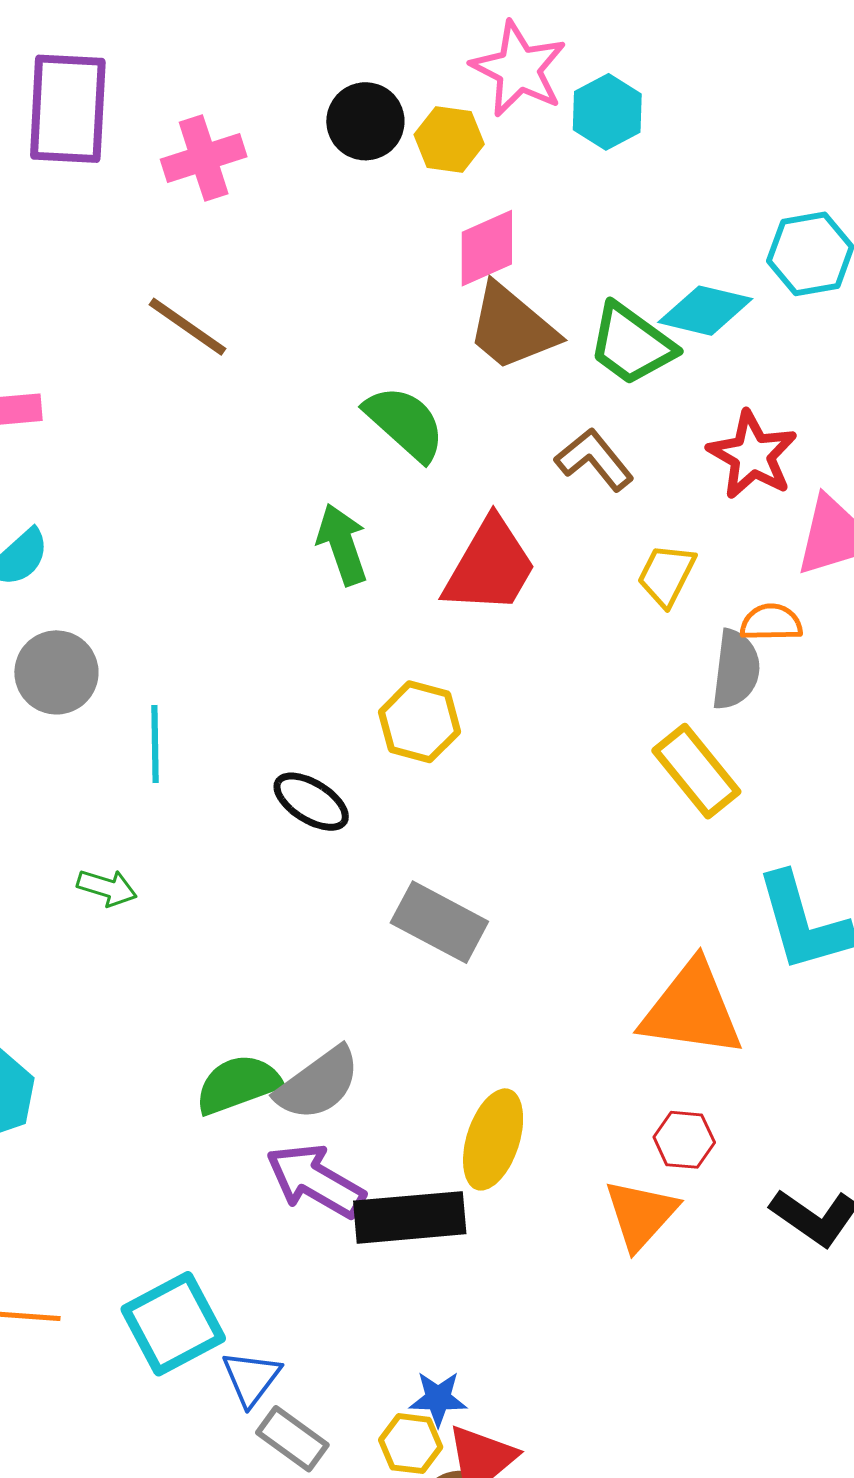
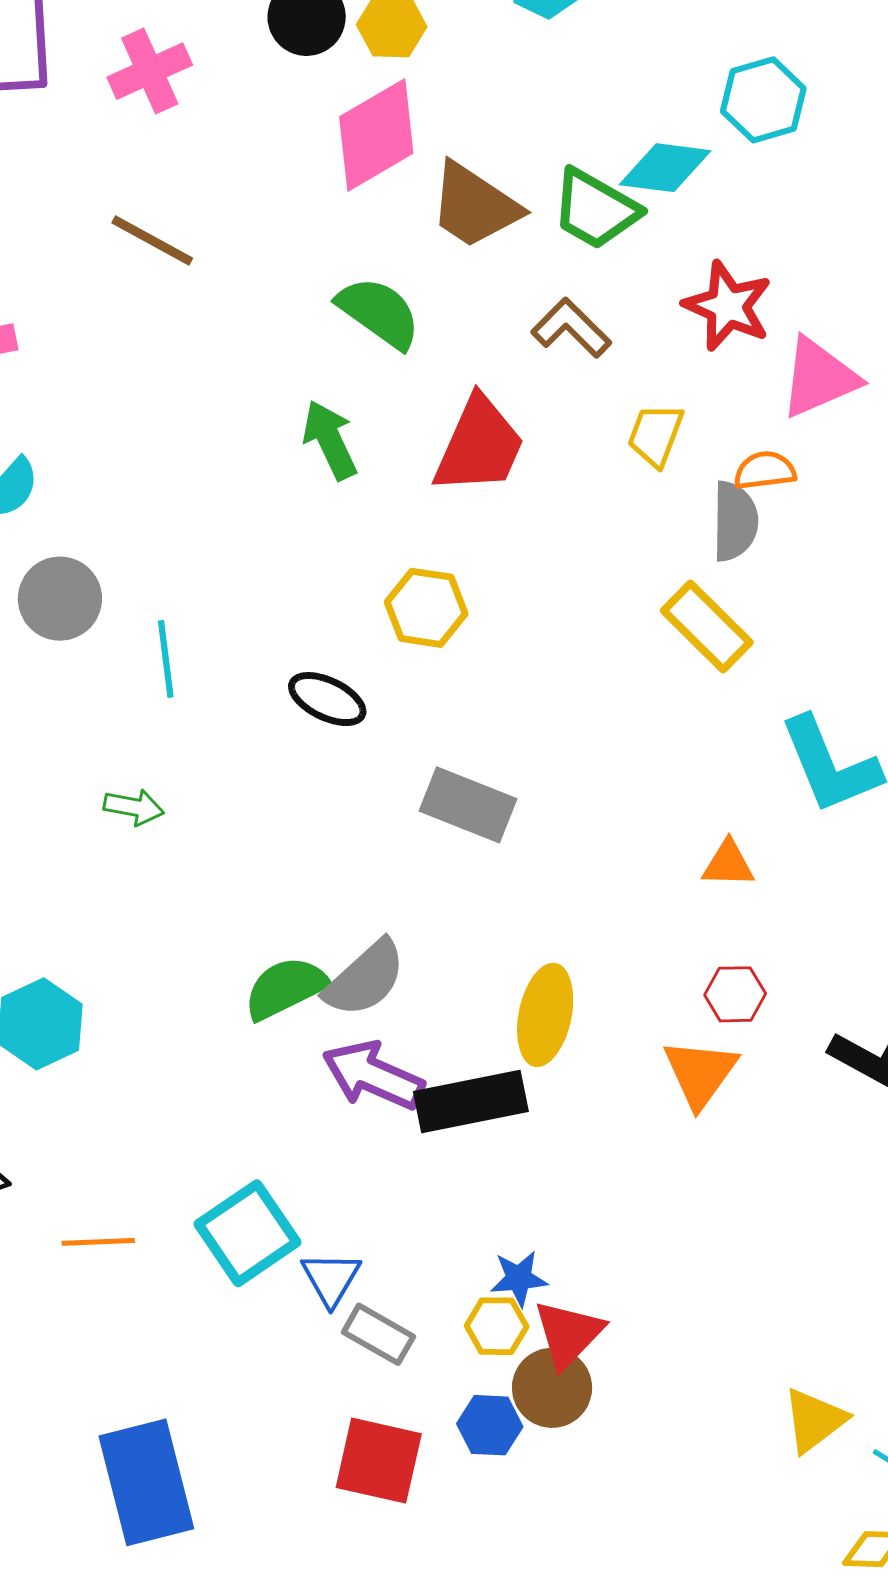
pink diamond: (487, 248) -> (376, 135), moved, size x1.4
orange triangle: (692, 1009) -> (728, 864), size x0.5

